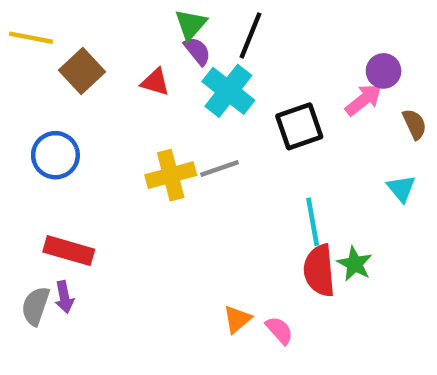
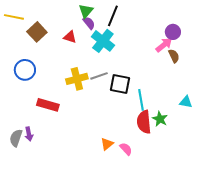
brown semicircle: (415, 124) -> (174, 56), moved
black square: (299, 126) -> (120, 84), moved, turned 30
cyan triangle: (401, 188) -> (186, 102), moved, turned -40
red rectangle: (69, 251) -> (48, 105), moved

